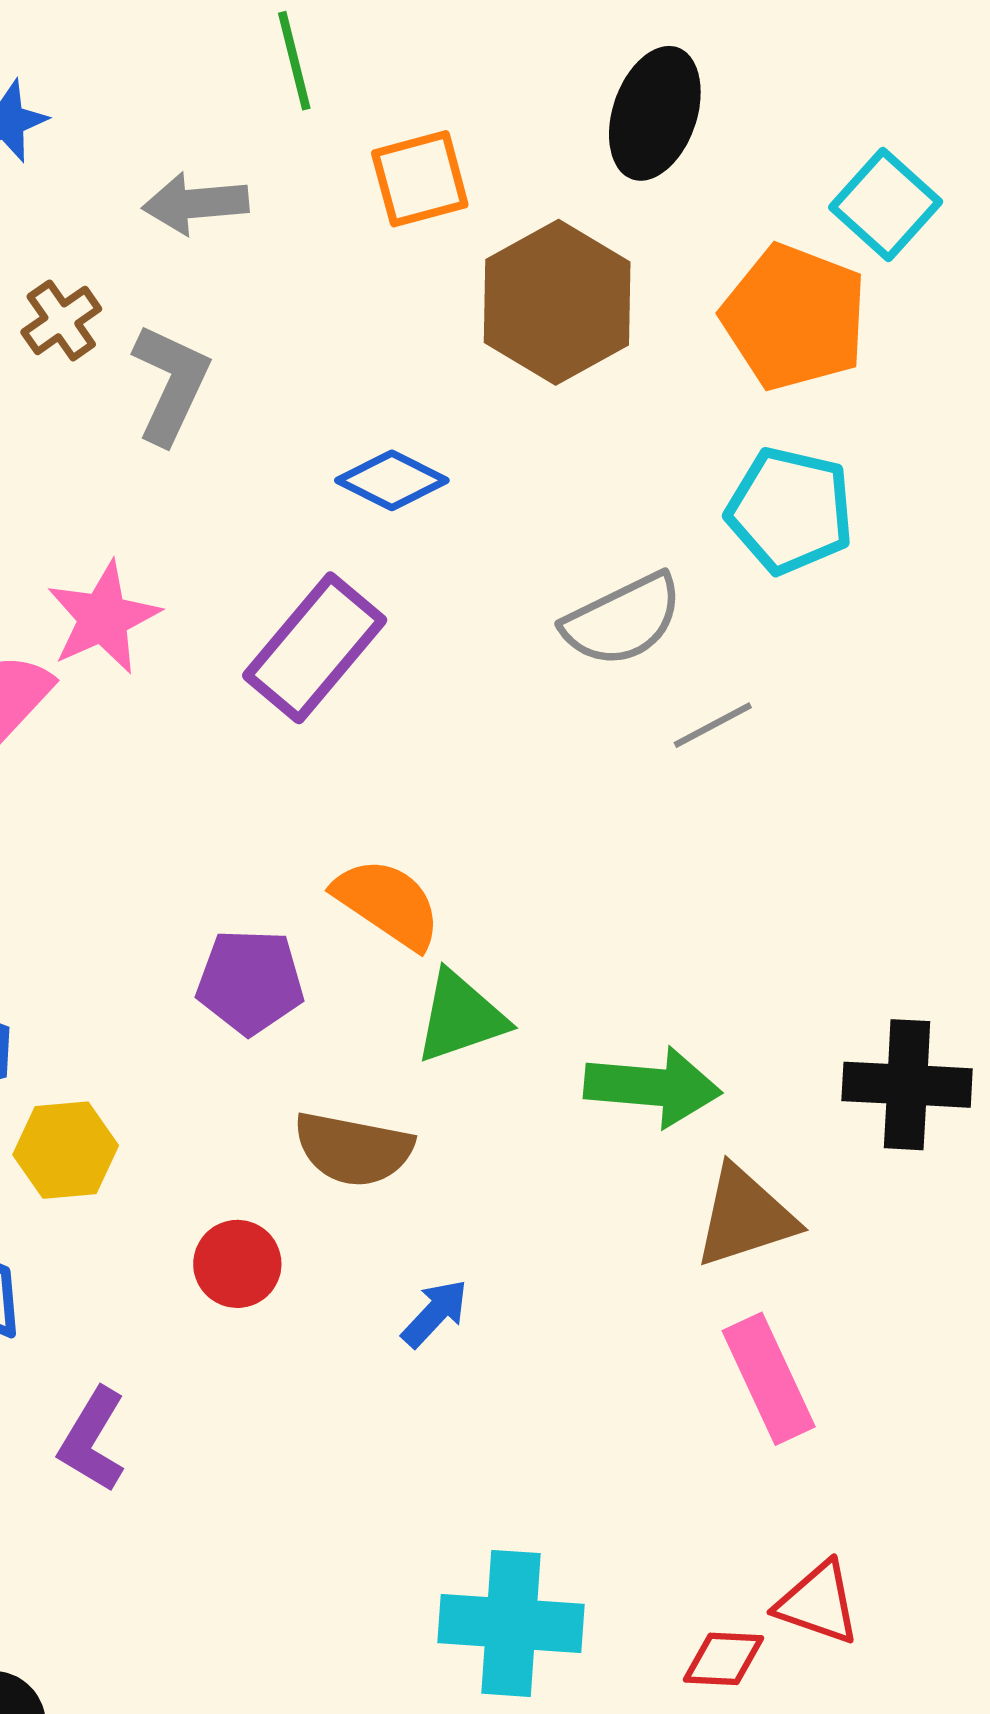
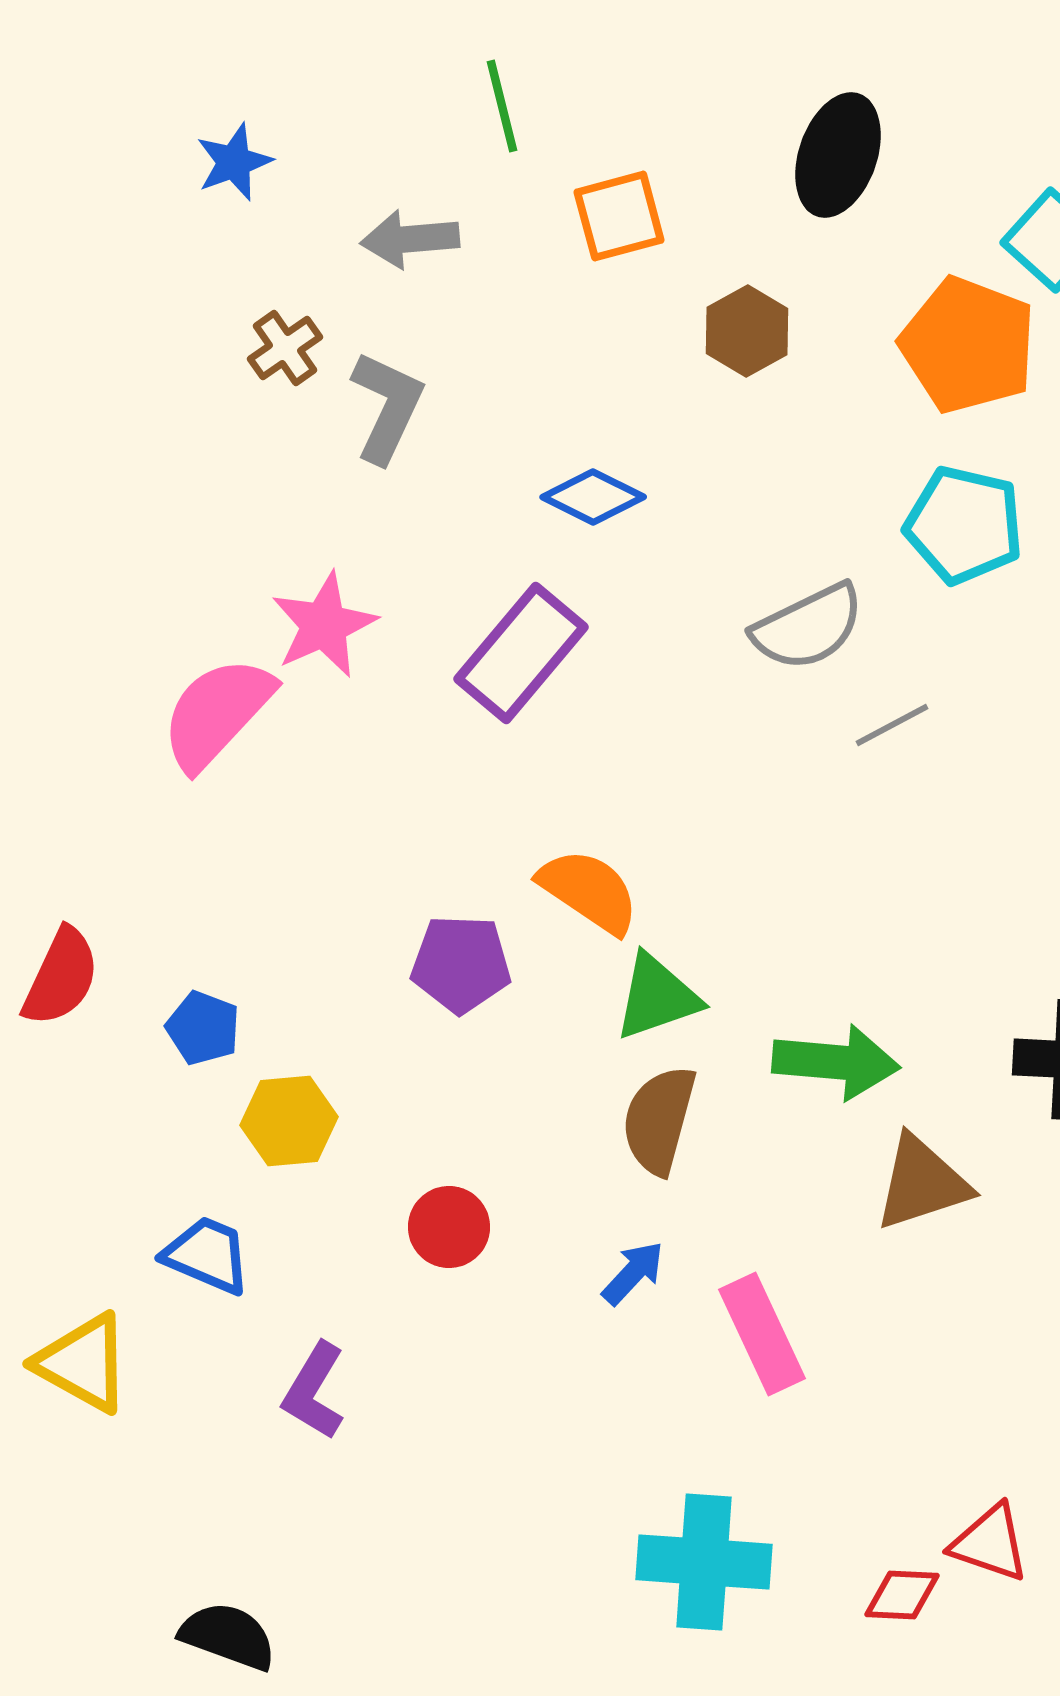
brown hexagon: (557, 302) -> (747, 331), size x0.6
brown semicircle: (353, 1149) -> (659, 1120), moved, turned 94
pink rectangle: (769, 1379) -> (762, 1334), moved

